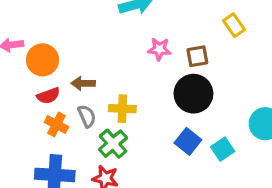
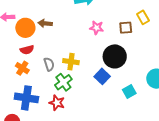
brown square: (197, 56) -> (126, 28), moved
brown arrow: (83, 83) -> (45, 23), moved
orange cross: (56, 124) -> (22, 68), moved
blue square: (188, 141) -> (102, 76), moved

